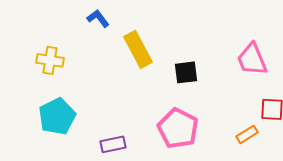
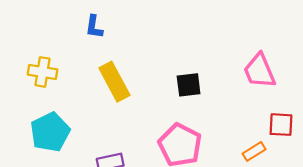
blue L-shape: (98, 18) -> (94, 27), turned -135
yellow rectangle: (138, 49) -> (114, 82), moved

